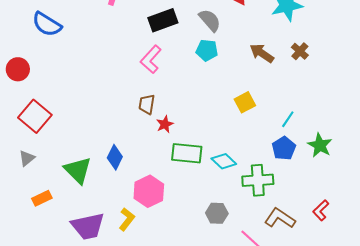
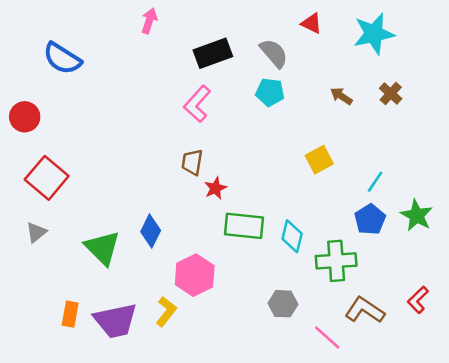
brown arrow: (262, 53) -> (341, 96), size x0.7
cyan diamond: (224, 161) -> (292, 236), turned 60
orange rectangle: (42, 198) -> (70, 314), moved, turned -54

